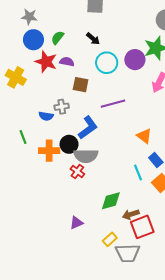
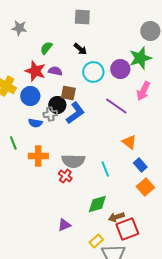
blue circle: (33, 40) -> (30, 96), moved
purple line: (113, 104) -> (116, 106), moved, turned 50
blue L-shape: (88, 128) -> (75, 113), moved
black circle: (69, 144) -> (57, 105), moved
cyan line: (138, 173) -> (105, 169), moved

